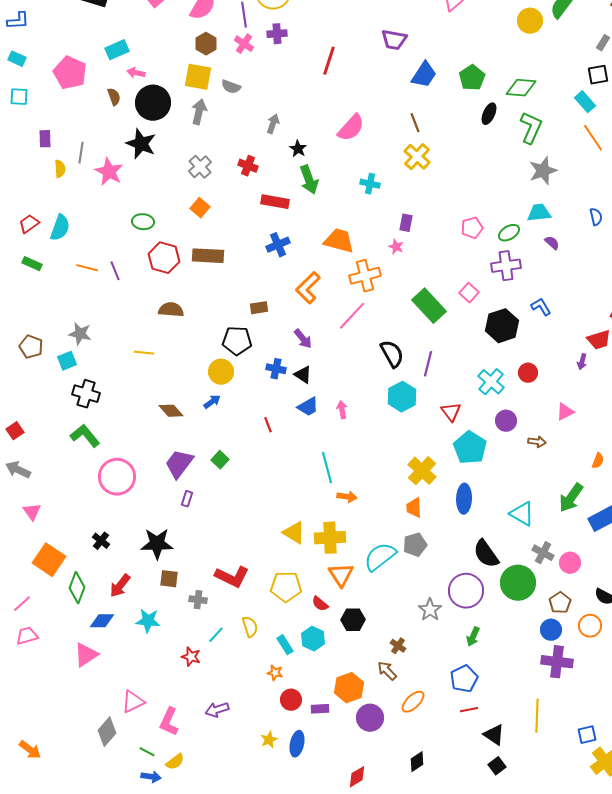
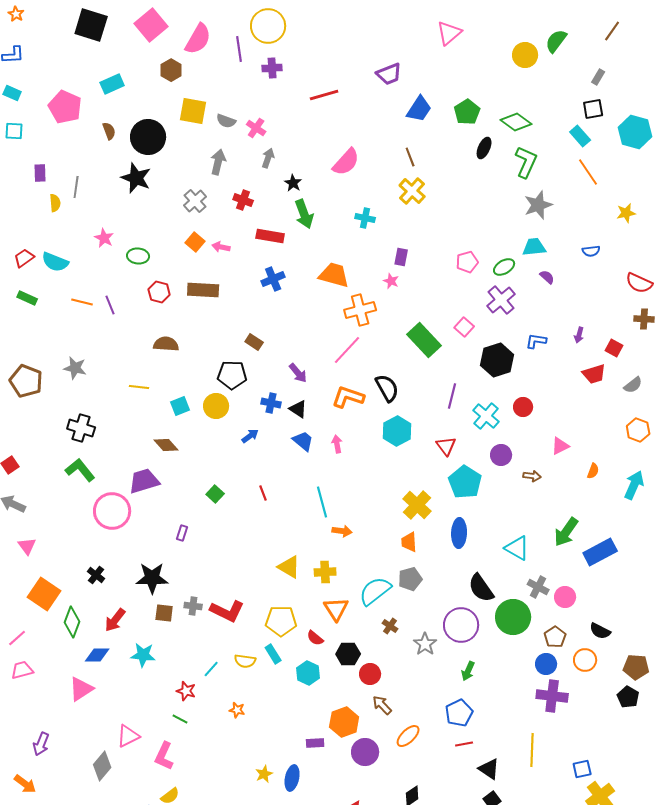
purple trapezoid: (394, 40) -> (389, 74), turned -32
brown hexagon: (206, 44) -> (171, 70), moved
pink cross: (244, 44) -> (256, 128), moved
red line: (329, 61) -> (324, 95), turned 56
pink arrow: (136, 73) -> (221, 247), moved
green diamond: (521, 88) -> (516, 122), turned 32
gray arrow: (199, 112) -> (218, 162), moved
pink star: (109, 172) -> (104, 238), moved, size x0.7
blue semicircle: (596, 217) -> (591, 251), turned 96
cyan semicircle: (60, 228) -> (55, 262), turned 92
red hexagon: (164, 258) -> (159, 292), size x0.7
purple cross: (506, 266) -> (501, 300), turned -32
orange L-shape: (308, 288) -> (348, 397), moved, turned 64
blue L-shape: (541, 307) -> (536, 341), turned -50
brown rectangle: (259, 308) -> (254, 342), turned 42
brown pentagon: (31, 347) -> (26, 381), size x1.4
cyan square: (67, 361) -> (180, 406), moved
purple arrow: (582, 362) -> (579, 335), moved
purple line: (428, 364) -> (452, 396), moved
blue arrow: (212, 402) -> (250, 436), moved
blue trapezoid: (308, 407) -> (303, 441), turned -110
red line: (268, 425) -> (263, 493), moved
orange semicircle: (598, 461) -> (593, 471), moved
purple trapezoid: (179, 464) -> (144, 481), moved, turned 36
yellow cross: (330, 538) -> (325, 572), size x0.7
gray cross: (198, 600) -> (193, 606), moved
yellow semicircle: (250, 627) -> (245, 661), turned 115
cyan rectangle: (285, 645) -> (273, 654), moved
brown cross: (398, 646) -> (390, 626), moved
orange star: (275, 673) -> (237, 710), moved
red circle: (291, 700) -> (370, 674), moved
purple arrow: (217, 710) -> (41, 744), moved, turned -50
green line: (147, 752) -> (180, 719), moved

